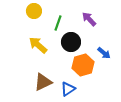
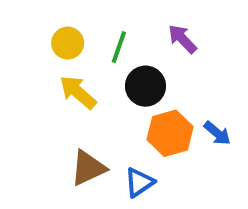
yellow circle: (34, 11) -> (68, 43), moved
blue arrow: (104, 53) -> (217, 133), moved

